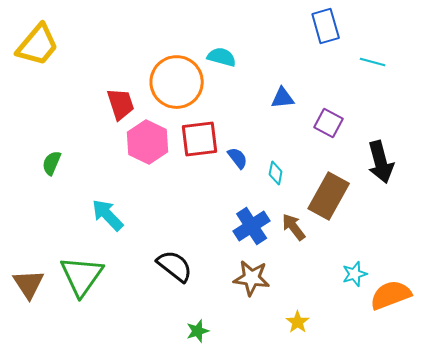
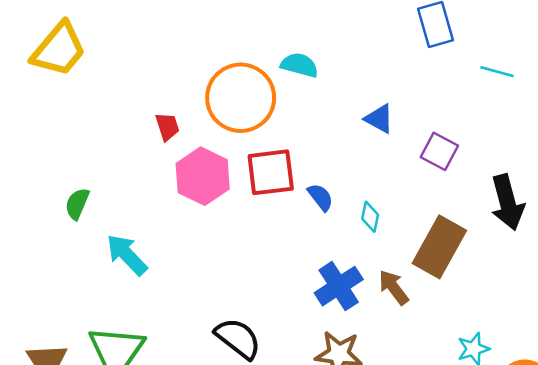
blue triangle: (283, 98) -> (379, 119), turned 35
red trapezoid: (121, 104) -> (167, 127), size x0.7
cyan arrow: (108, 215) -> (127, 255), moved

